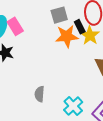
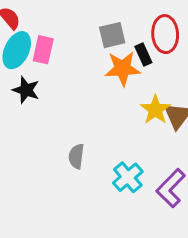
pink rectangle: (15, 26) -> (43, 50), turned 42
yellow star: (90, 35) -> (155, 110), moved

